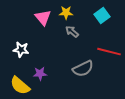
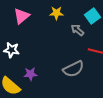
pink triangle: (43, 18) -> (21, 16), moved, turned 30
gray arrow: (72, 32) -> (77, 30), moved

